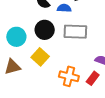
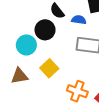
black circle: (45, 30) -> (45, 30), moved

